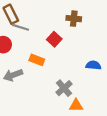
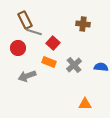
red square: (54, 39) -> (53, 43), moved
gray cross: (64, 88) -> (74, 65), moved

